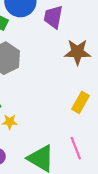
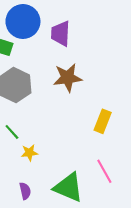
brown star: (77, 52) -> (67, 78), moved

